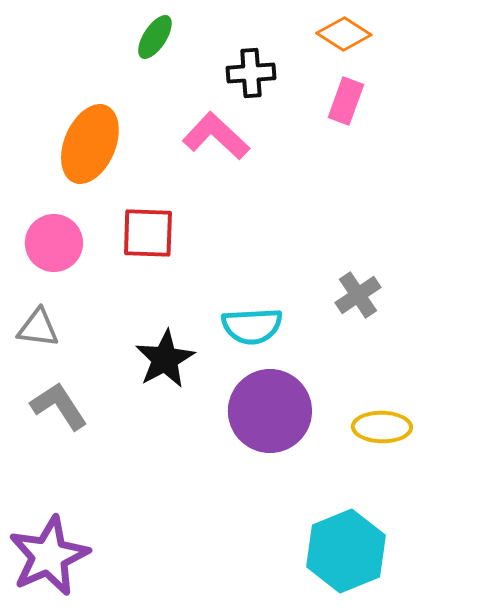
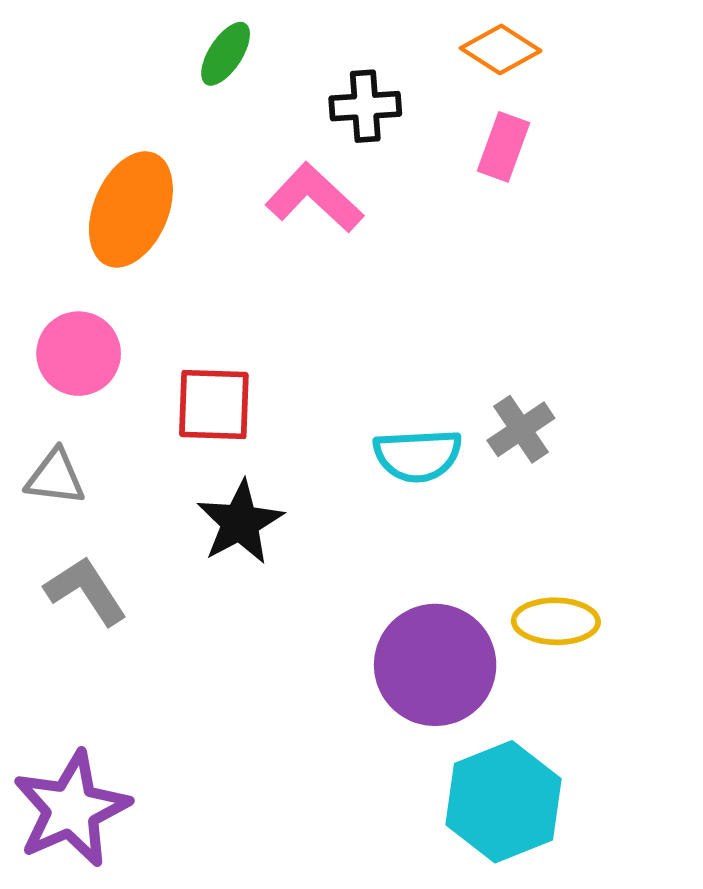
red square: (148, 233) -> (214, 404), moved
cyan semicircle: (252, 326) -> (418, 455), moved
purple circle: (270, 411) -> (435, 665), moved

